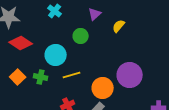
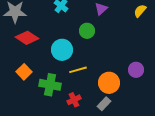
yellow semicircle: (119, 26) -> (140, 11), moved
purple circle: (130, 75) -> (136, 70), size x0.6
green cross: (41, 77) -> (50, 85), moved, size x1.5

